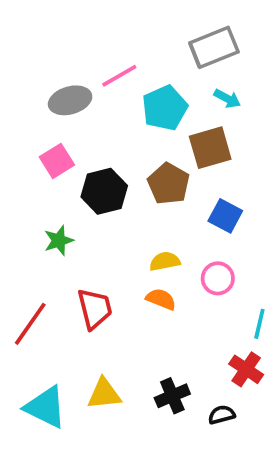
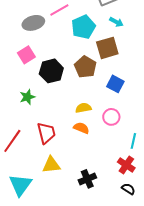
yellow triangle: (104, 394) -> (51, 165), moved
cyan triangle: (45, 407) -> (20, 185), turned 40
black semicircle: (222, 415) -> (128, 189), moved, turned 48

